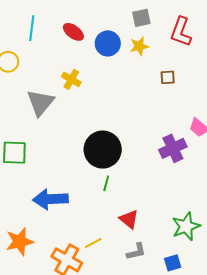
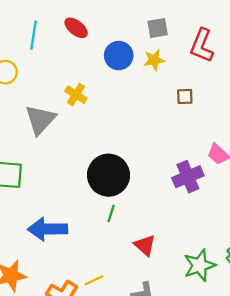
red ellipse: (73, 32) -> (76, 28), moved
red triangle: (129, 219) -> (145, 245), moved

